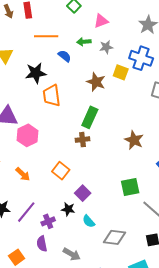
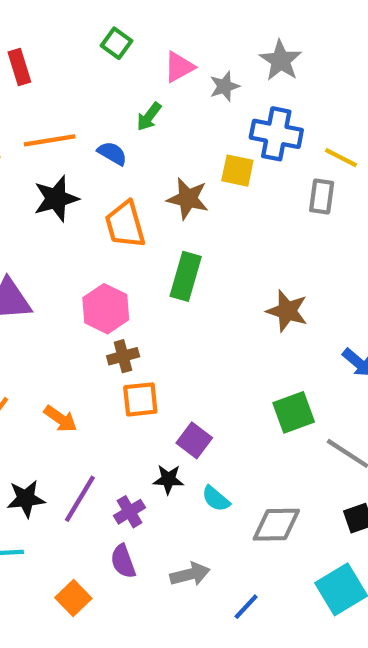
orange line: (46, 36) -> (50, 140), moved
green arrow: (84, 42) -> (149, 117), turned -40
gray star: (106, 47) -> (224, 86), moved
orange trapezoid: (52, 96) -> (125, 225), moved
pink hexagon: (28, 135) -> (106, 309), moved
brown cross: (83, 140) -> (123, 356), moved
orange square: (61, 171) -> (140, 399), turned -36
gray arrow: (72, 254) -> (190, 574), turned -36

